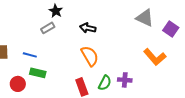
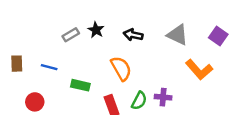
black star: (56, 11) -> (96, 30), moved
gray triangle: (145, 18) -> (177, 35), moved
black arrow: (88, 28) -> (133, 35), moved
green rectangle: (38, 73) -> (80, 85), moved

